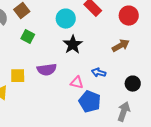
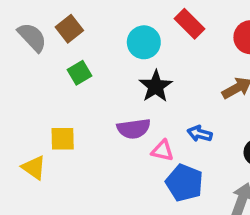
green square: (28, 37) -> (80, 73), turned 32
purple semicircle: (47, 70) -> (134, 129), moved

